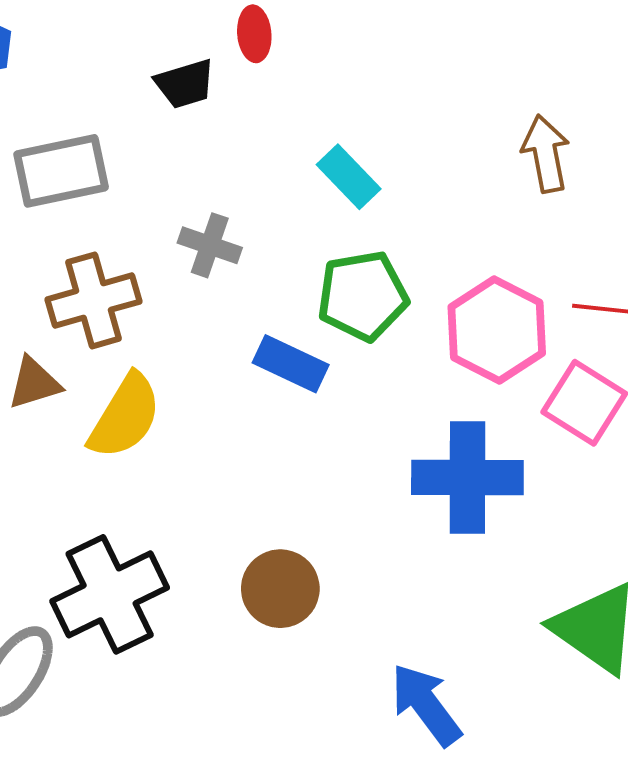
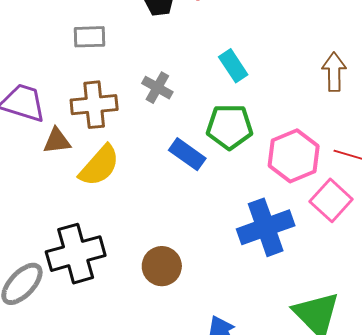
gray rectangle: (61, 171) -> (89, 37), size x0.7
blue cross: (467, 478) -> (266, 227), turned -30

